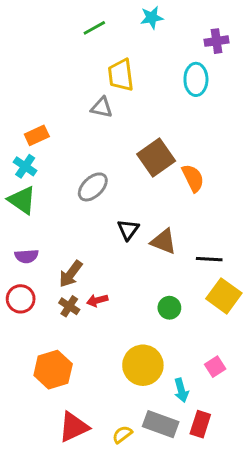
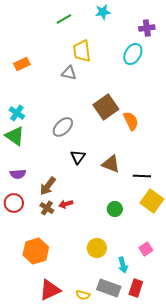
cyan ellipse: (196, 79) -> (133, 54), turned 30
orange rectangle: (37, 135) -> (22, 64), moved
black triangle: (128, 230) -> (78, 157), moved
yellow circle: (143, 365) -> (97, 248), size x0.7
yellow semicircle: (122, 434) -> (83, 295), turned -128

